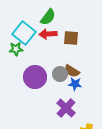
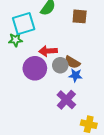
cyan square: (24, 33) -> (24, 24), turned 35
red arrow: (48, 34) -> (48, 51), moved
brown square: (71, 38) -> (80, 16), moved

